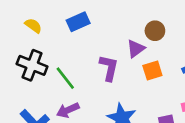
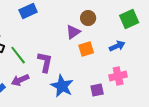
purple L-shape: (109, 68) -> (45, 62), moved

